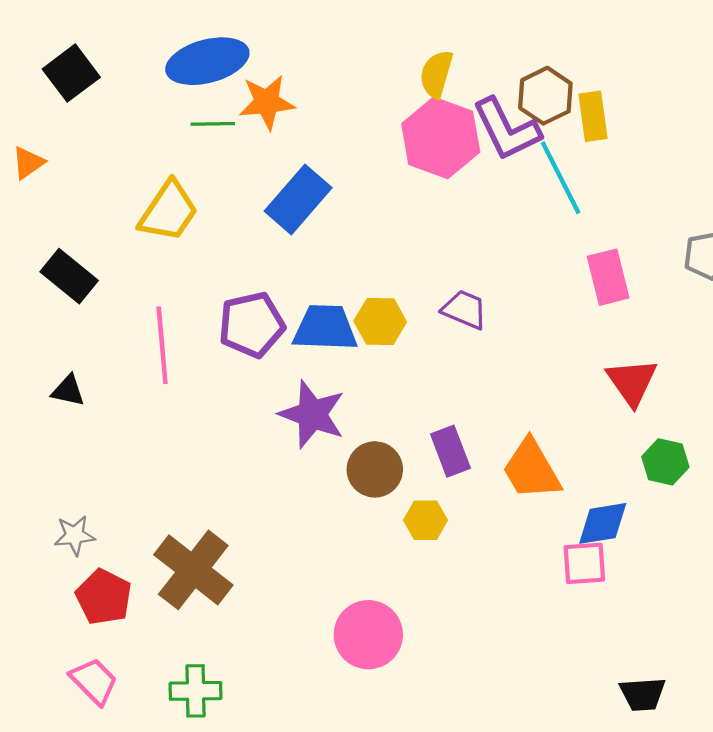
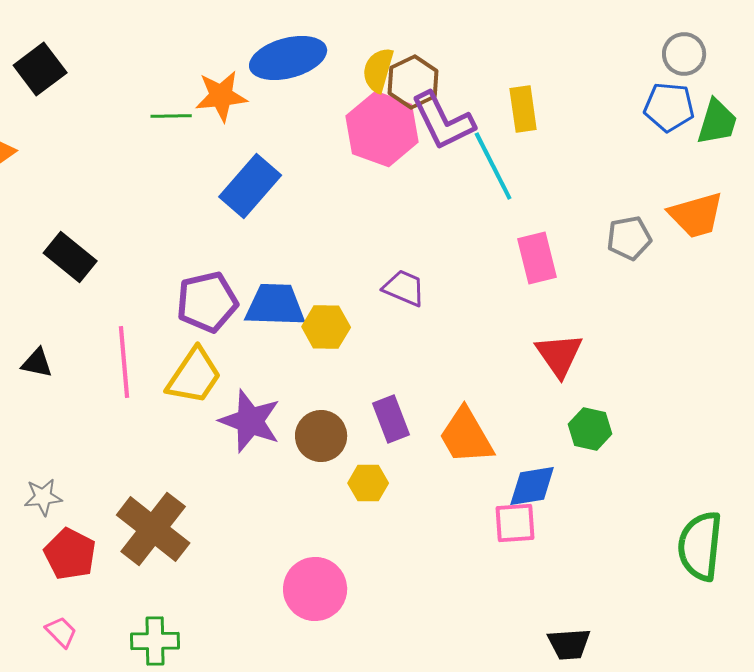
blue ellipse: (207, 61) -> (288, 58), moved
brown hexagon: (545, 96) -> (413, 82), moved
yellow trapezoid: (168, 211) -> (194, 376), moved
black rectangle: (69, 276) -> (70, 257), moved
yellow hexagon: (380, 321) -> (326, 327), moved
pink line: (162, 345) -> (124, 362), moved
purple star: (312, 414) -> (250, 421), moved
pink trapezoid: (94, 681) -> (61, 632), size x0.7

